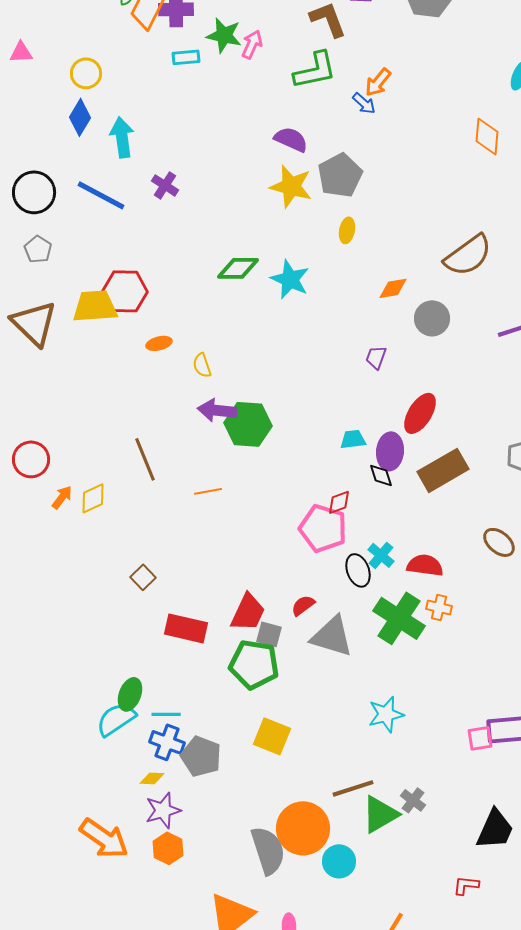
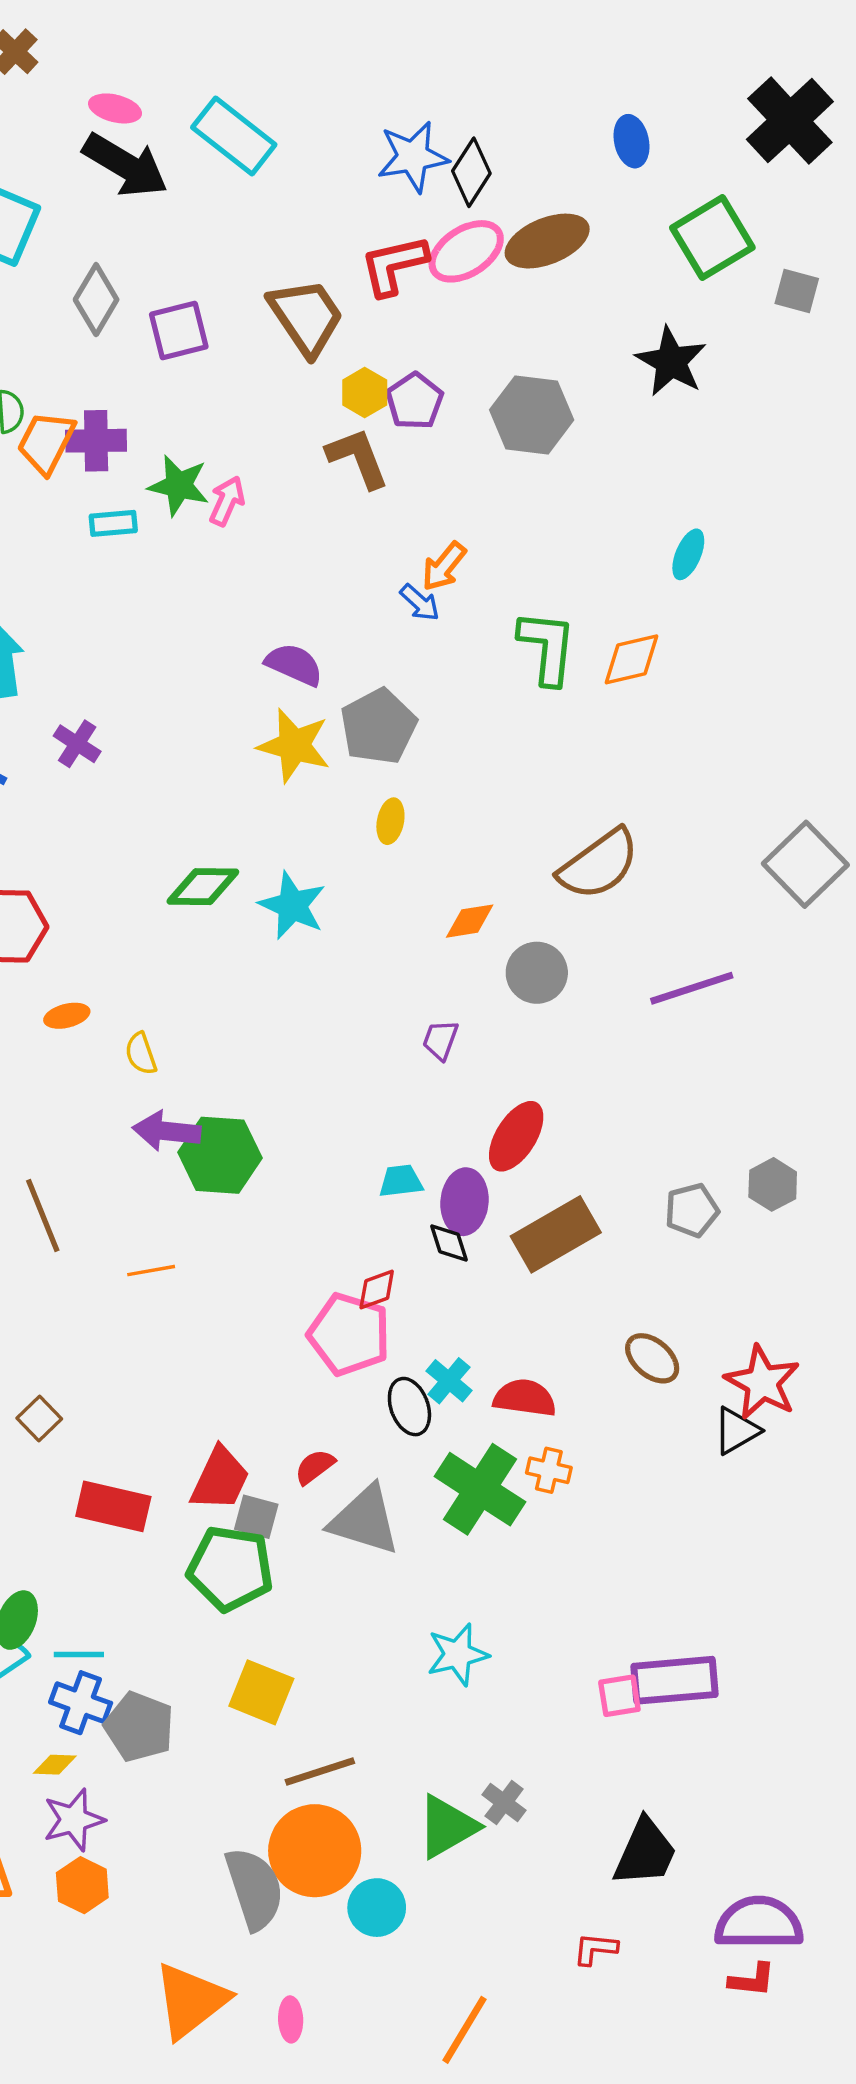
green L-shape: (315, 70) -> (547, 647), moved, turned -72
orange diamond: (487, 136) -> (631, 659), turned 72
brown line: (353, 788) -> (320, 1772), moved

